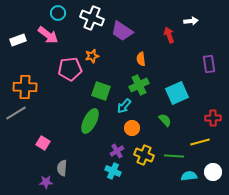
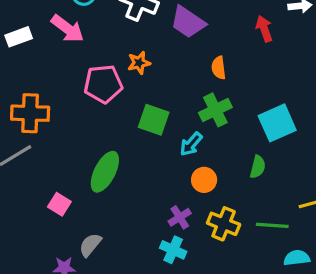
green semicircle: (165, 120) -> (258, 167), turned 56
green ellipse: (90, 121) -> (105, 172), moved
gray semicircle: (62, 168) -> (90, 245), turned 35

